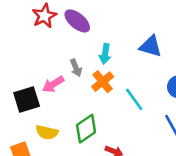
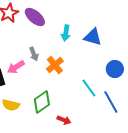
cyan arrow: (105, 54) -> (66, 33), moved
cyan line: (134, 99) -> (89, 88), moved

